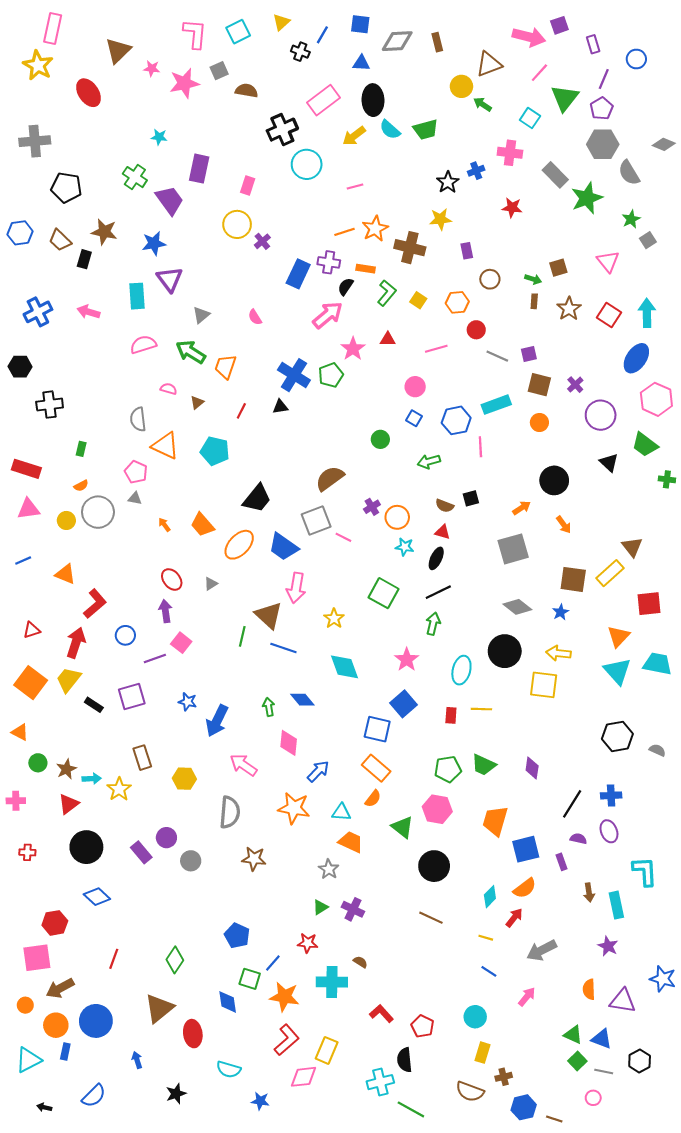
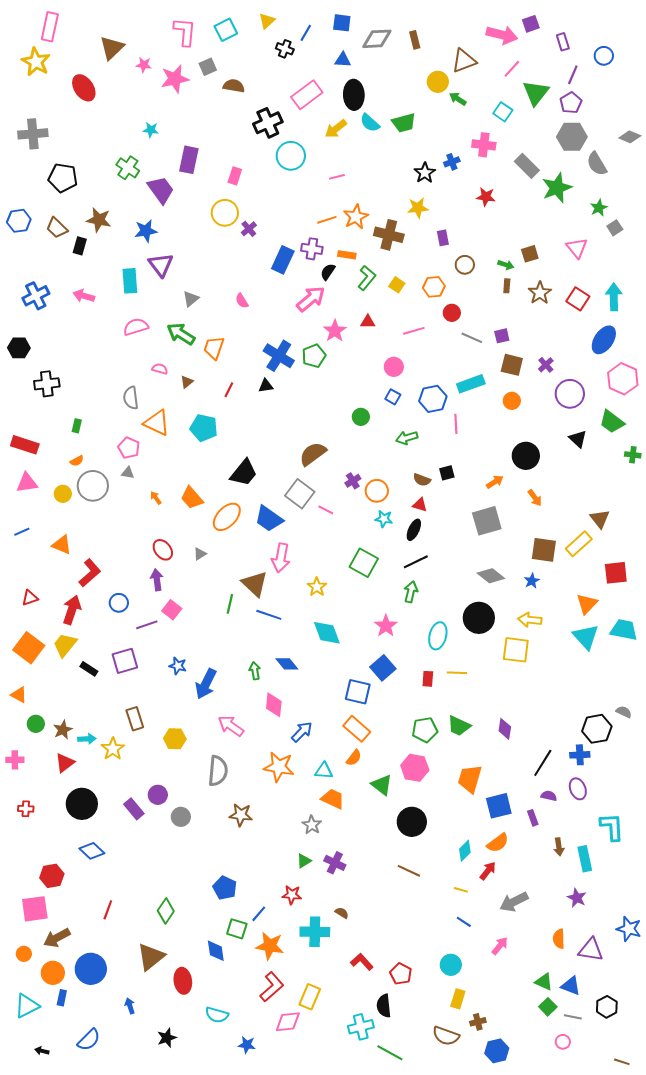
gray square: (316, 520) -> (300, 494), turned -32
black hexagon: (617, 736) -> (597, 729), moved
brown line: (554, 1119) -> (622, 1062), moved

